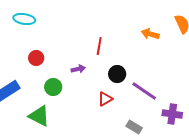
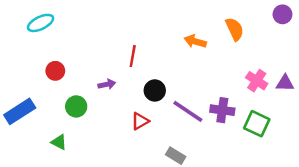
cyan ellipse: (24, 19) -> (41, 23), turned -35
purple cross: (172, 114) -> (222, 110), moved
green triangle: (39, 116) -> (59, 142), size x0.6

